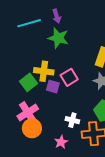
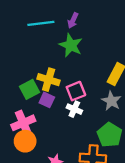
purple arrow: (57, 16) -> (73, 20), turned 32
purple square: (53, 87) -> (47, 100), moved
white cross: (72, 120) -> (74, 109), moved

